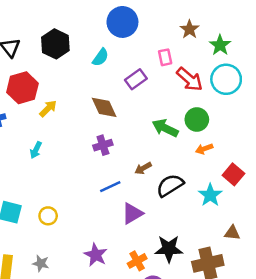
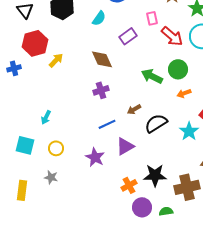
cyan arrow: (36, 150) -> (46, 117), moved
purple star: (96, 255) -> (95, 157), moved
gray star: (41, 263) -> (51, 177), moved

